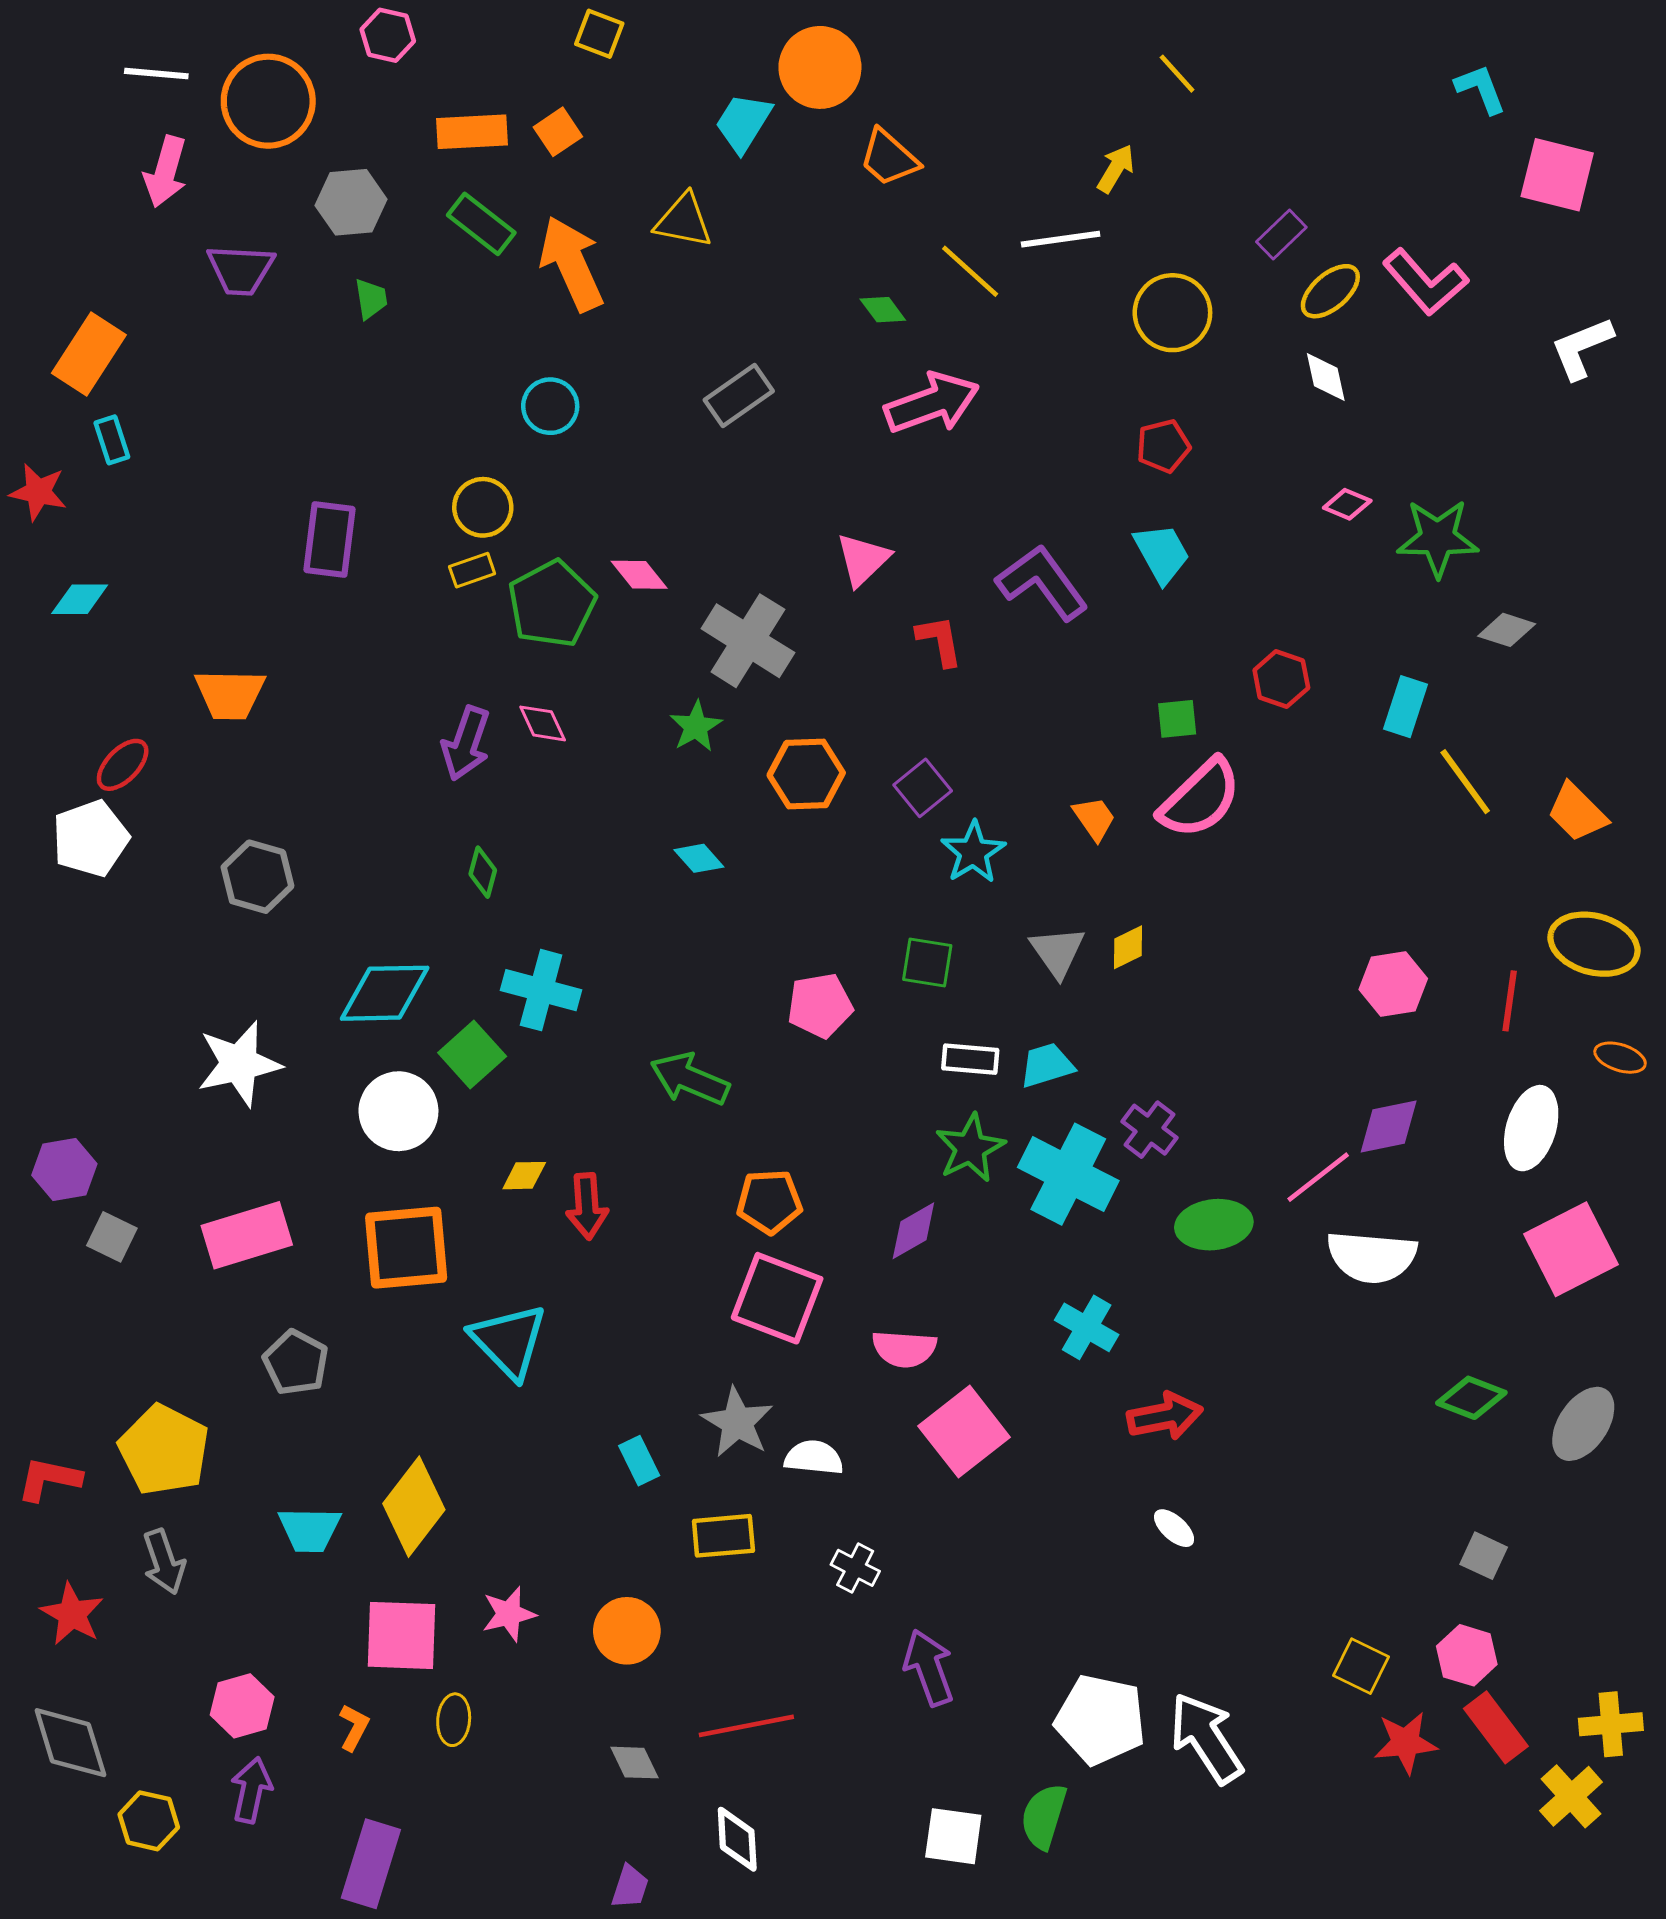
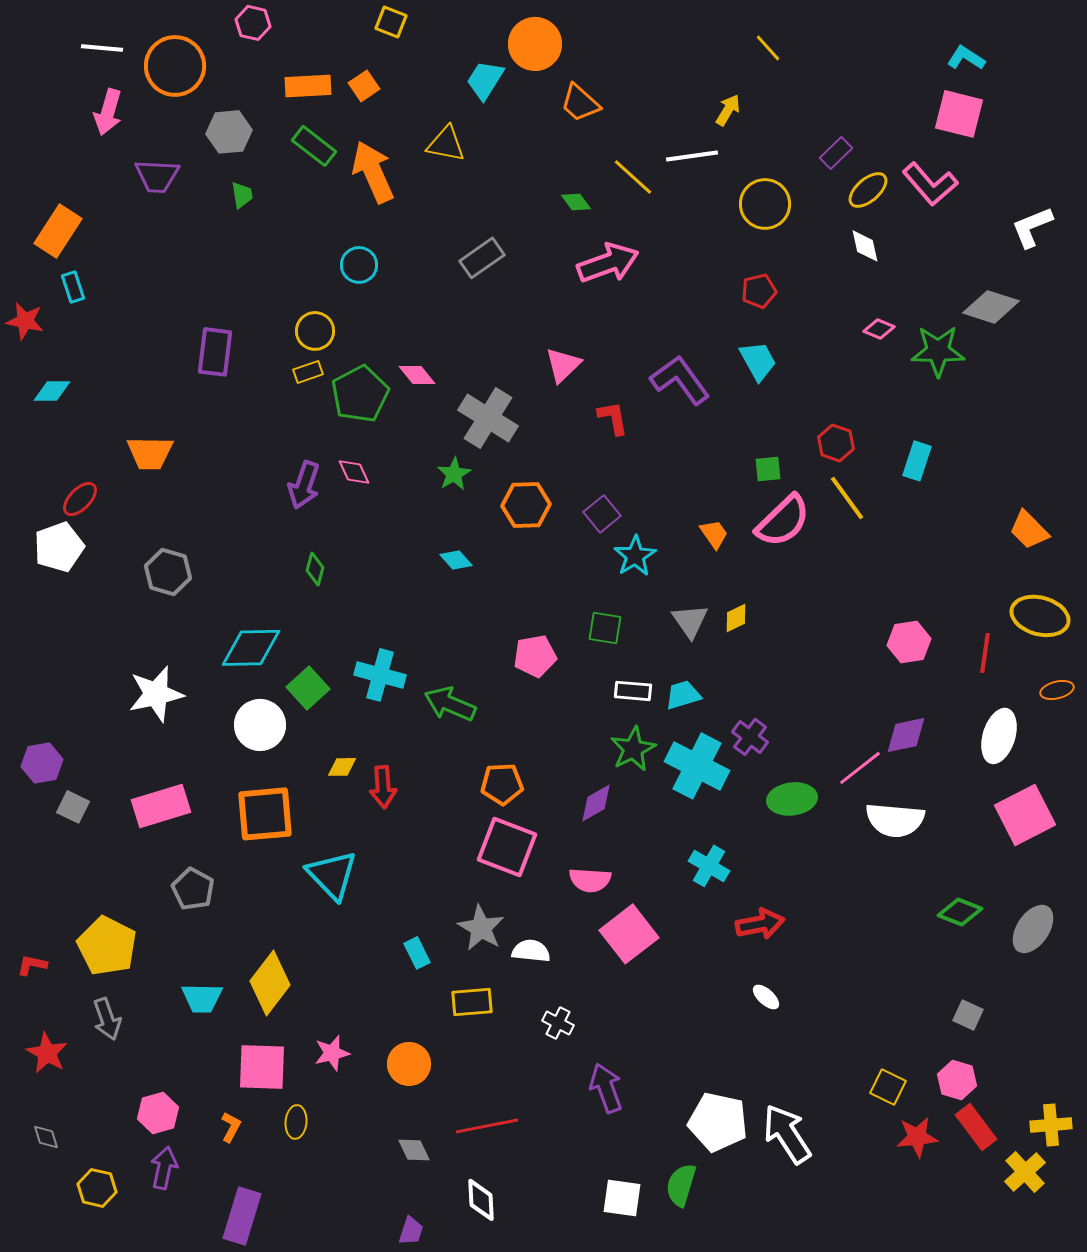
cyan L-shape: (1481, 89) -> (966, 58), turned -36
pink square: (1557, 175) -> (959, 114), moved
gray diamond: (1507, 630) -> (991, 307), moved, size x1.5
yellow line: (1465, 782) -> (847, 498), moved
cyan cross: (541, 990) -> (380, 675), moved
orange ellipse: (1620, 1058) -> (1057, 690), turned -32
red L-shape: (49, 1479) -> (32, 965), size x0.7
gray diamond: (70, 1743) -> (46, 1137), size x0.5

